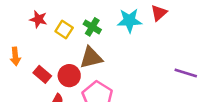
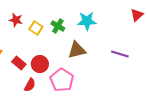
red triangle: (159, 13) -> (137, 15), moved
brown triangle: (91, 58) -> (77, 50), moved
purple line: (186, 73) -> (120, 54), moved

